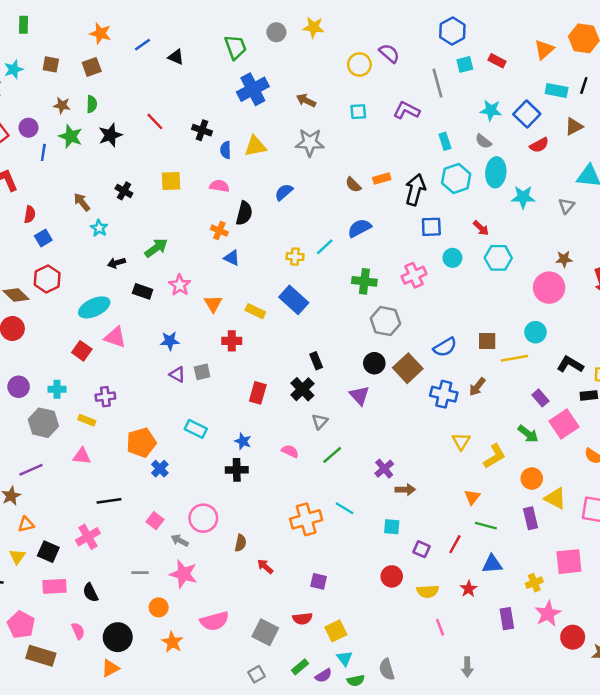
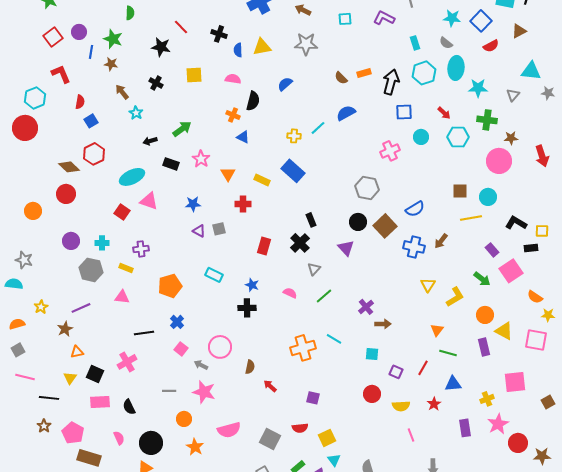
brown star: (62, 105) -> (111, 64), moved
black star: (110, 135) -> (161, 47), moved, turned 30
green cross: (364, 281) -> (487, 120), moved
brown square: (487, 341) -> (460, 191), moved
blue cross: (160, 469) -> (177, 322), moved

